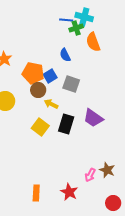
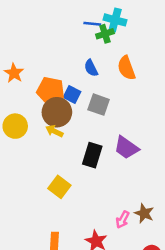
orange semicircle: (93, 42) -> (126, 68), moved
blue square: (50, 76) -> (72, 94), turned -32
brown circle: (38, 90) -> (57, 112), size x1.5
yellow arrow: (51, 104) -> (54, 131), moved
yellow square: (40, 127) -> (59, 187), moved

